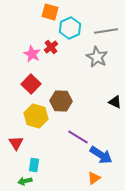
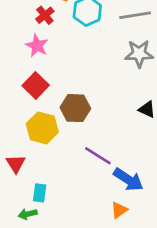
red cross: (51, 47) -> (45, 15), moved
gray star: (97, 57) -> (139, 54), moved, turned -30

